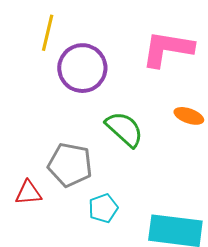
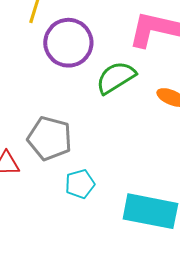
green semicircle: (124, 129) -> (116, 78), moved, turned -78

